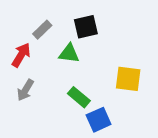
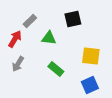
black square: (86, 27) -> (73, 19), moved
blue square: (99, 120) -> (90, 85), moved

